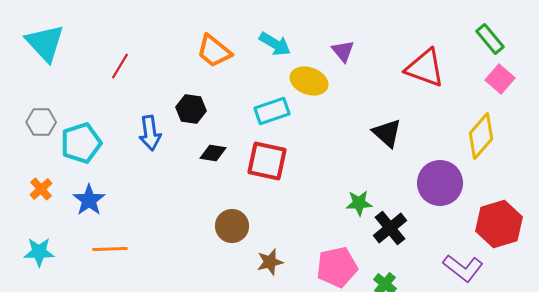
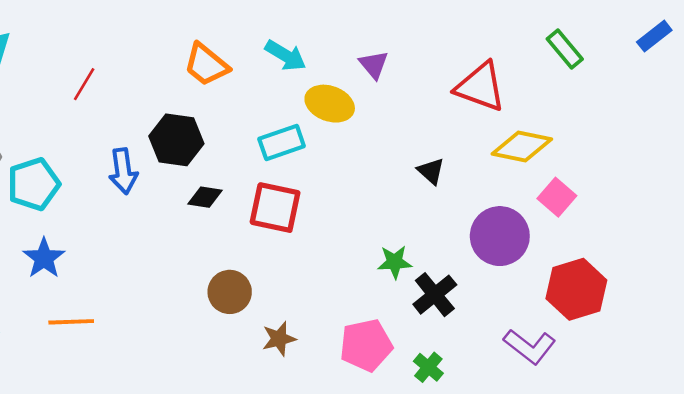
pink square: (500, 79) -> (557, 197), moved
black hexagon: (191, 109) -> (176, 140), size x1.4
black triangle: (387, 133) -> (431, 171), size x0.7
yellow diamond: (481, 136) -> (522, 146), moved, turned 60

